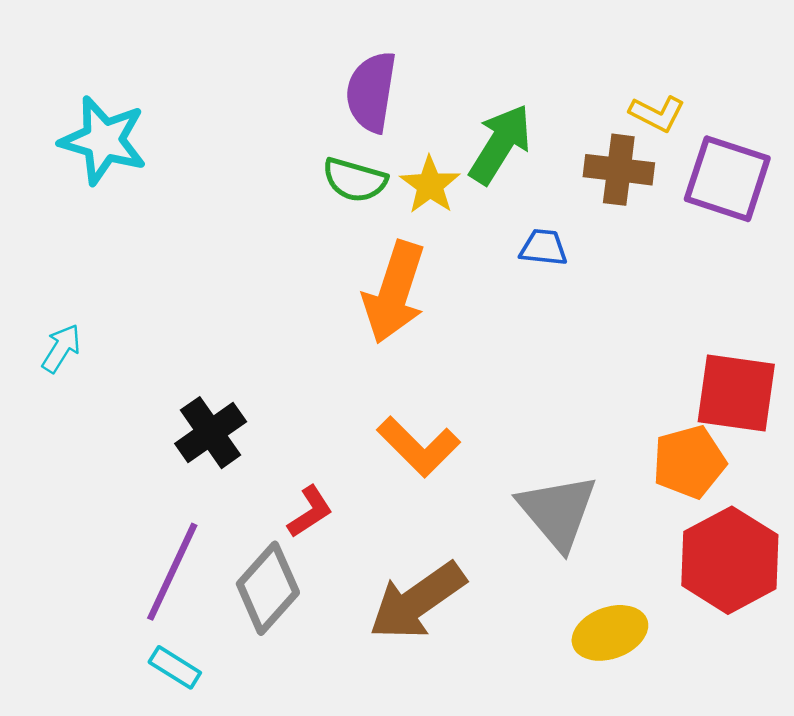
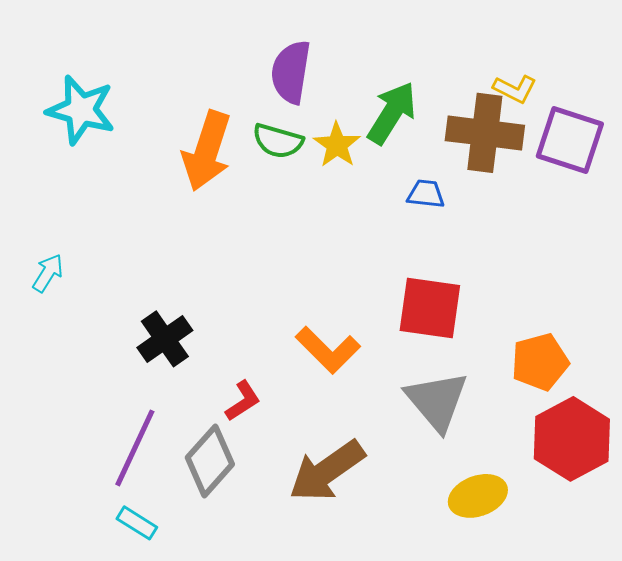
brown cross: (619, 170) -> (485, 133), size x1.4
orange arrow: (394, 292) -> (207, 151), moved
red square: (736, 393) -> (430, 308), moved

